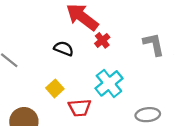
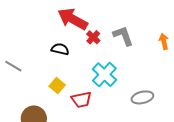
gray L-shape: (154, 44) -> (123, 36), moved

